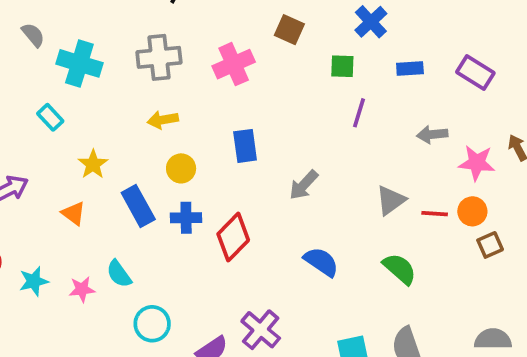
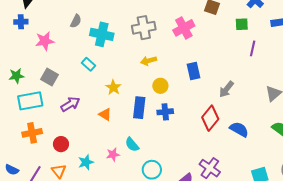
gray semicircle: (33, 35) -> (76, 21), turned 72
blue rectangle: (138, 206) -> (139, 108), turned 40
red diamond: (233, 237) -> (210, 118), moved
cyan star: (34, 281) -> (86, 162), moved

